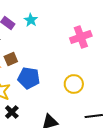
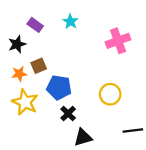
cyan star: (31, 20) -> (70, 22), moved
black cross: (12, 112) -> (68, 114), moved

